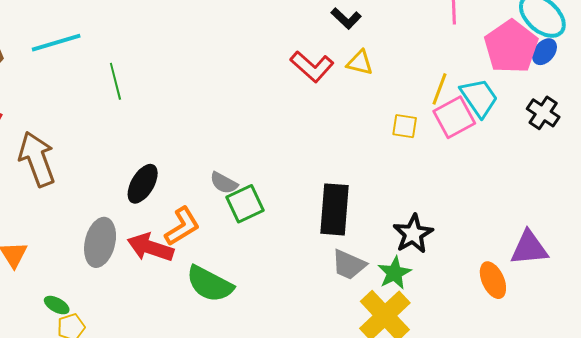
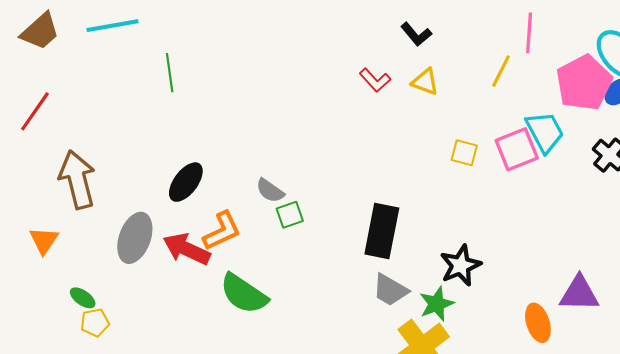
red L-shape: (312, 66) -> (375, 80), size x0.7
yellow line: (440, 89) -> (501, 71), moved
brown arrow: (37, 159) -> (77, 179), moved
green square: (245, 204) -> (290, 215), size x0.7

